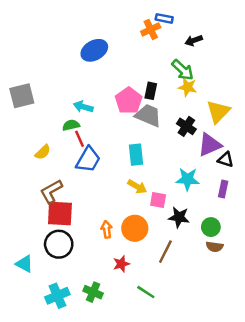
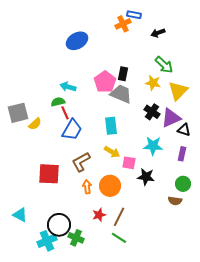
green arrow: (183, 70) -> (164, 65), moved
yellow star: (188, 87) -> (153, 83), moved
gray square: (22, 96) -> (18, 113), moved
black cross: (186, 126) -> (152, 112), moved
brown L-shape: (51, 191) -> (81, 162), moved
green circle: (211, 227) -> (183, 184), moved
black circle: (59, 244) -> (59, 225), moved
brown line: (165, 252) -> (119, 217), moved

